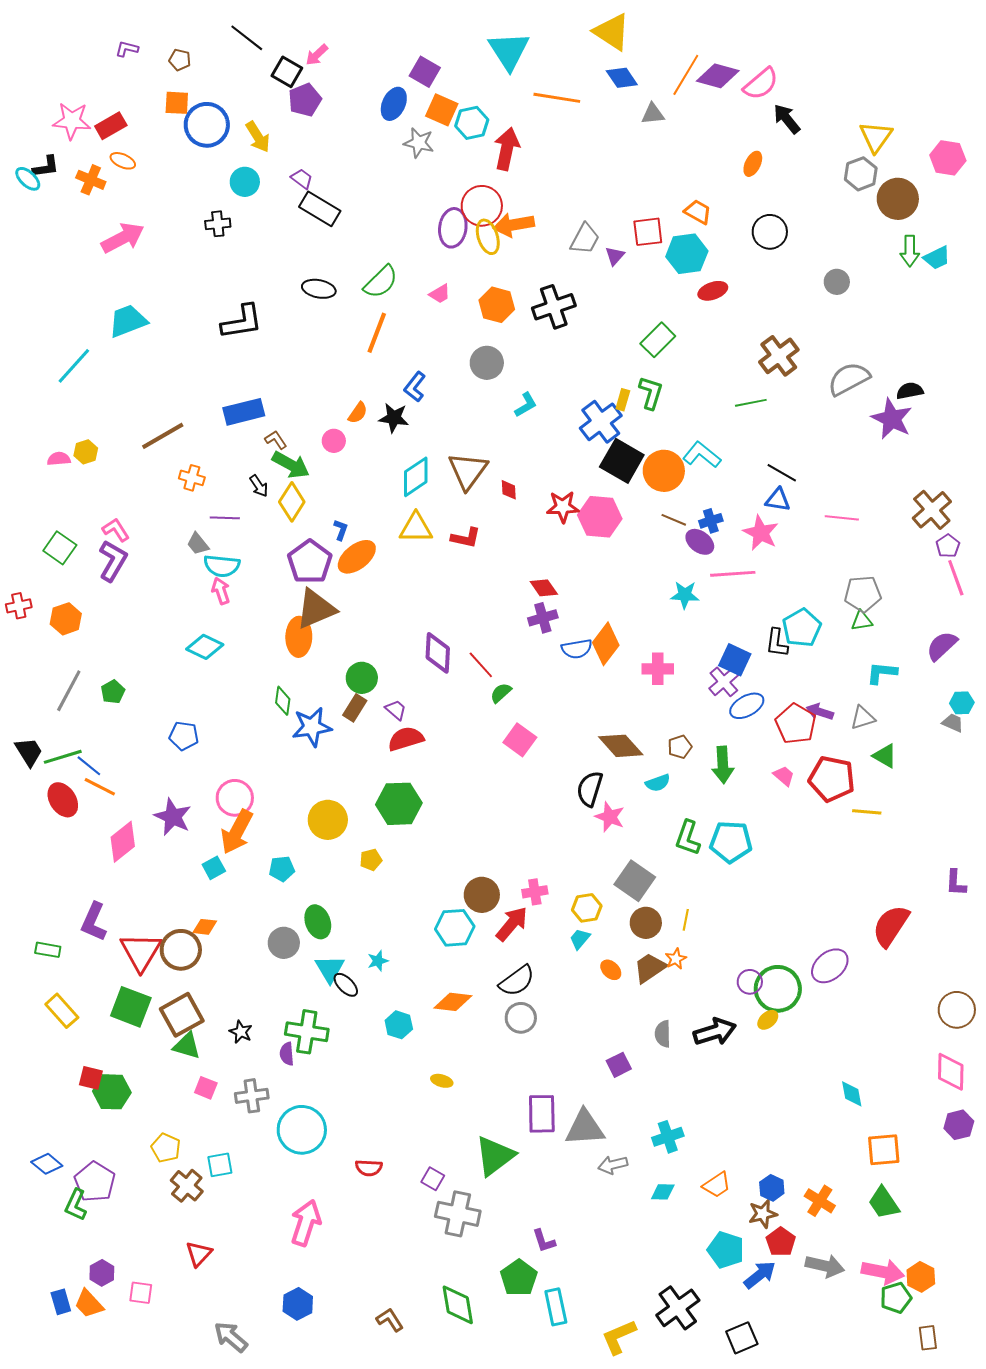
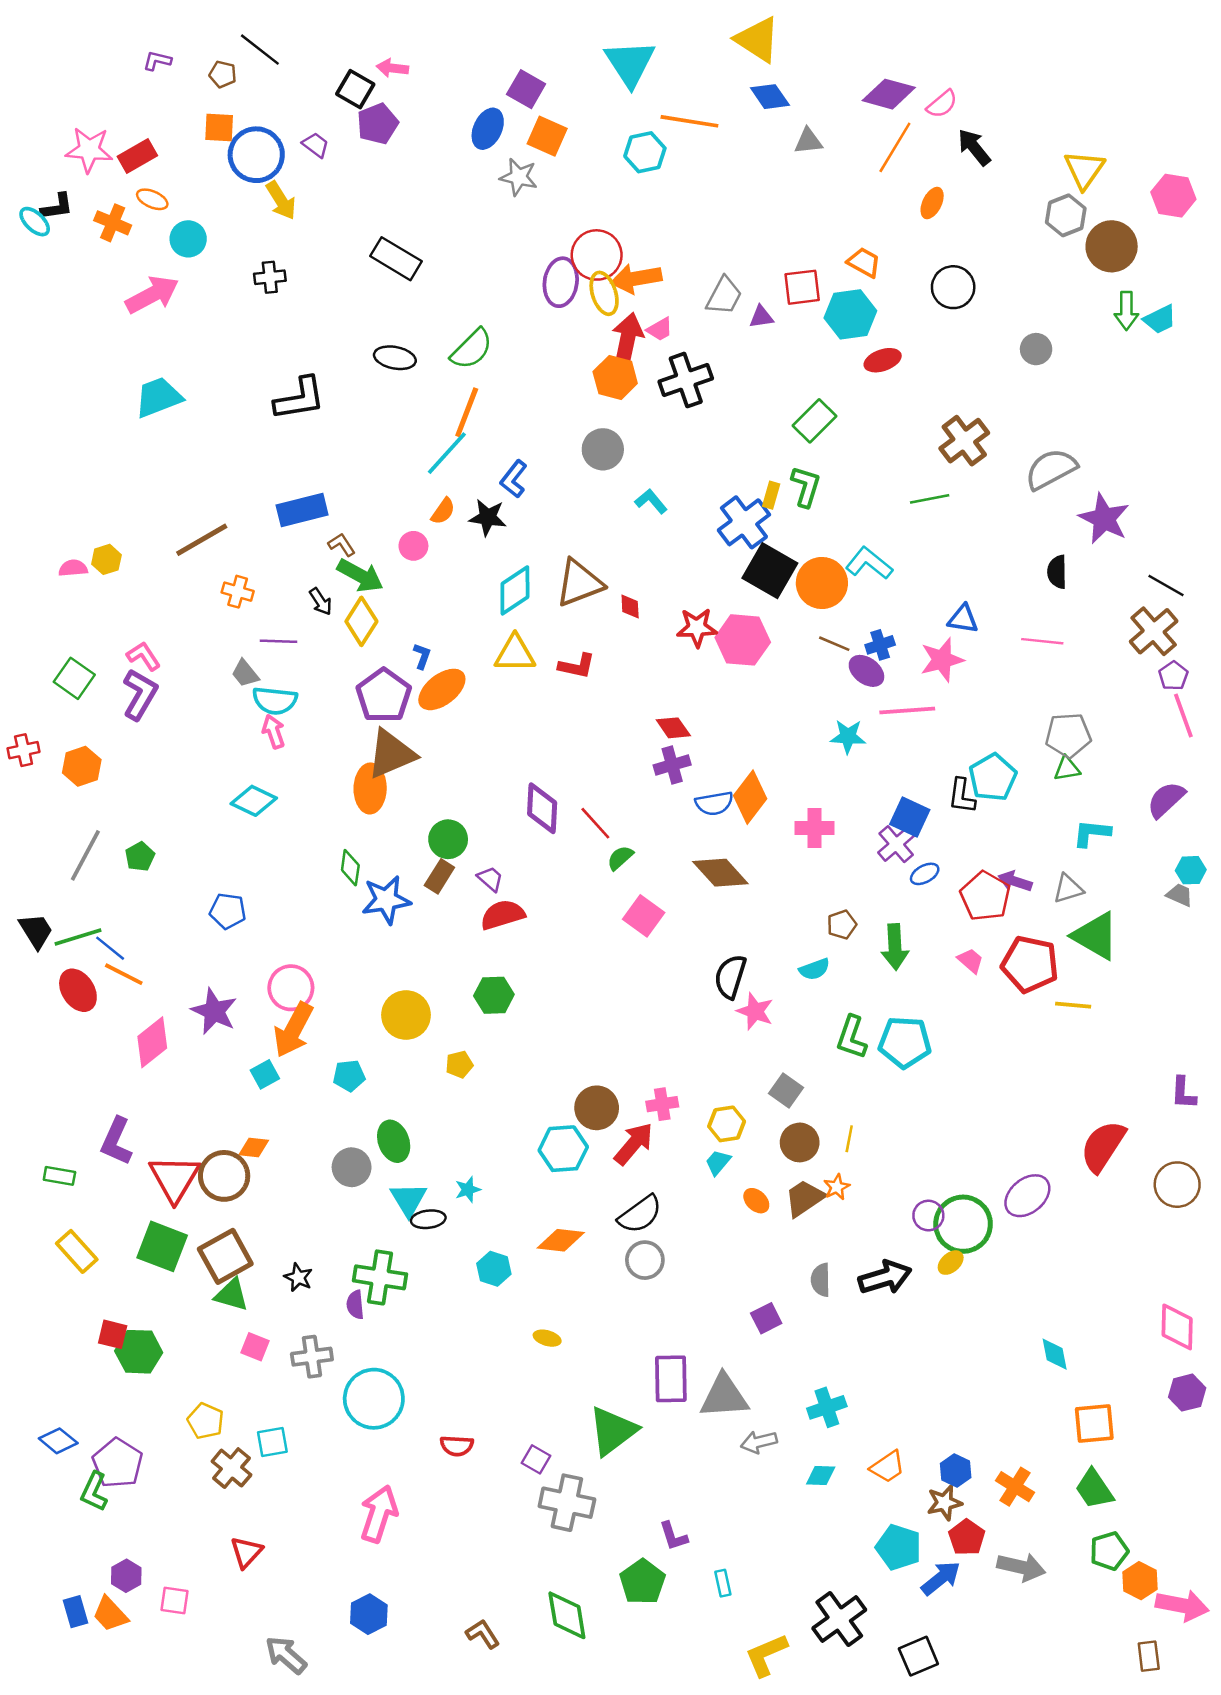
black line: (247, 38) -> (260, 50), moved
pink arrow: (317, 55) -> (392, 68), turned 50
orange line: (686, 75) -> (895, 147), moved
pink semicircle: (761, 84) -> (942, 104), size x0.7
cyan hexagon: (472, 123) -> (645, 152), moved
yellow arrow: (258, 137) -> (281, 201), moved
red arrow: (507, 149) -> (628, 339), moved
purple trapezoid: (302, 179) -> (316, 145), moved
cyan circle: (245, 182) -> (188, 239), moved
purple triangle: (615, 256) -> (761, 317), turned 40
pink trapezoid: (440, 294) -> (660, 329), moved
cyan line: (74, 366) -> (447, 453), moved
black semicircle: (910, 391) -> (1057, 572), moved, turned -80
cyan L-shape: (526, 405) -> (651, 501), turned -100
brown triangle: (468, 471) -> (579, 583), turned 33
black line: (782, 473) -> (1166, 585), moved
pink star: (761, 533) -> (942, 660), turned 30
blue ellipse: (747, 706) -> (925, 874), size x0.7
brown diamond: (621, 746) -> (720, 873), moved
green triangle: (885, 756) -> (1095, 936), size x1.6
green hexagon: (399, 804) -> (494, 995), size x0.7
gray square: (635, 881) -> (786, 1091), size x0.7
black ellipse: (346, 985) -> (428, 1219), turned -52
brown circle: (957, 1010) -> (1177, 1185), moved
pink arrow: (883, 1272) -> (1182, 1605), moved
green pentagon: (896, 1298) -> (1109, 1551), moved
cyan rectangle: (556, 1307) -> (723, 1583), moved, size x0.6

